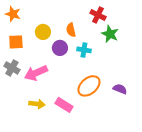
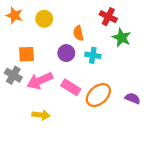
yellow circle: (43, 32) -> (44, 19), moved
orange square: (16, 42) -> (27, 54), moved
pink rectangle: (64, 105) -> (71, 87), moved

